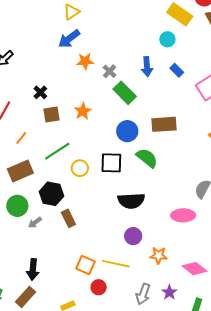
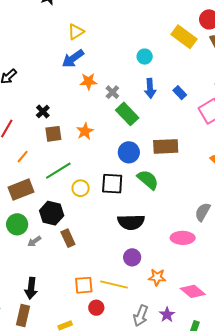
cyan circle: (167, 39) -> (145, 57), moved
orange square: (85, 265) -> (84, 285), turned -30
brown rectangle: (25, 297) -> (23, 316), turned -30

